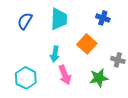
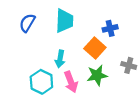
blue cross: (103, 18) -> (110, 28), moved, turned -32
cyan hexagon: (26, 78) -> (41, 82), moved
green star: (99, 78) -> (97, 75), moved

